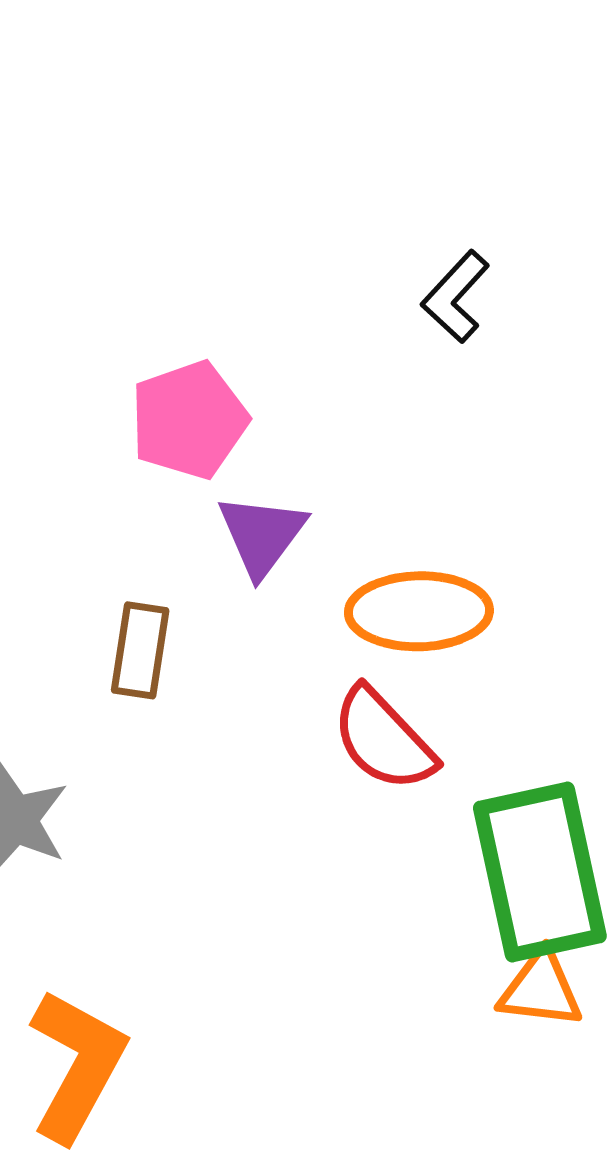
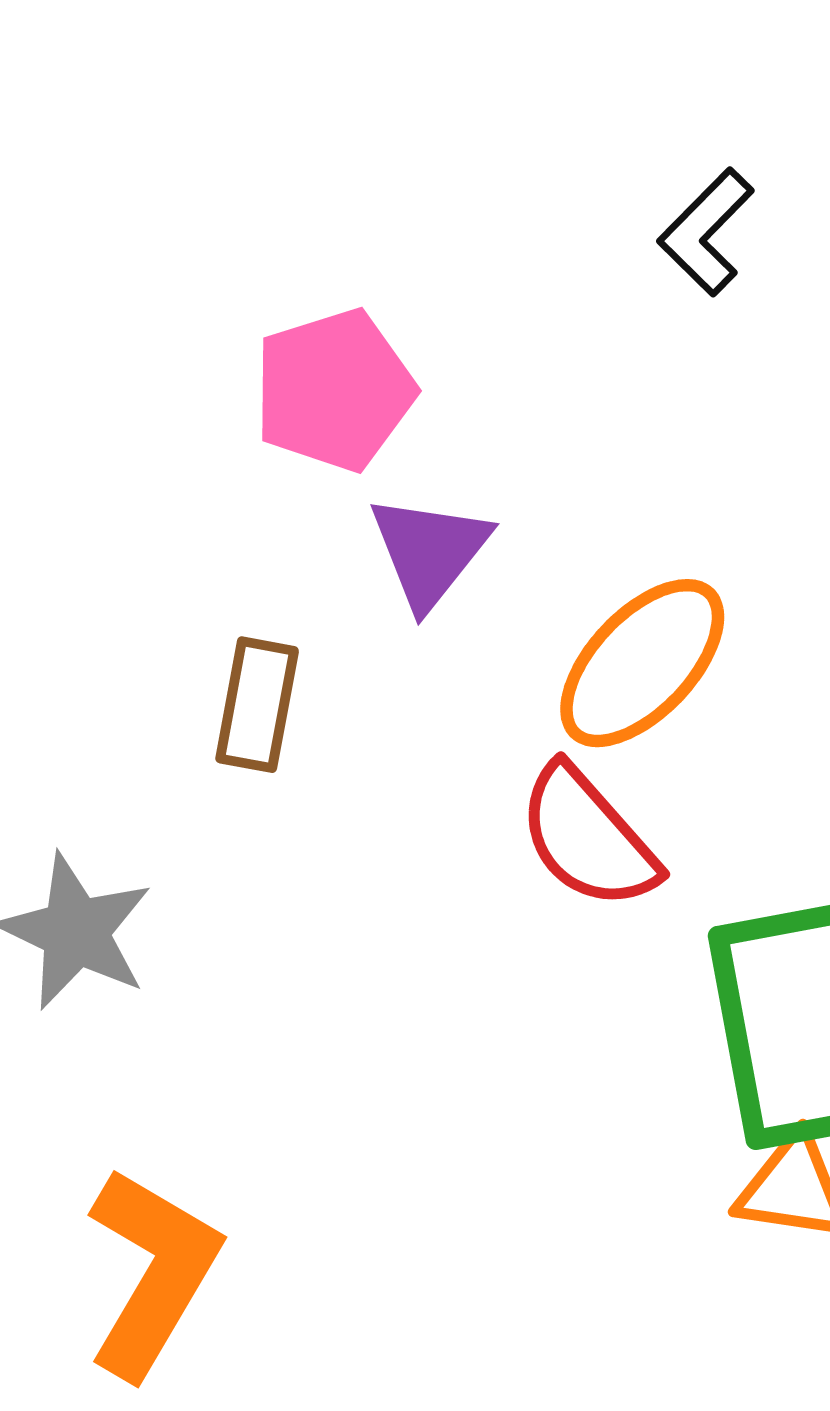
orange ellipse: (419, 611) -> (642, 663), turned -47

